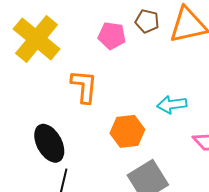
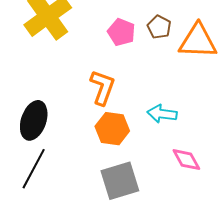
orange L-shape: (84, 86) -> (103, 87), moved
black ellipse: (49, 143) -> (34, 120), turned 33

